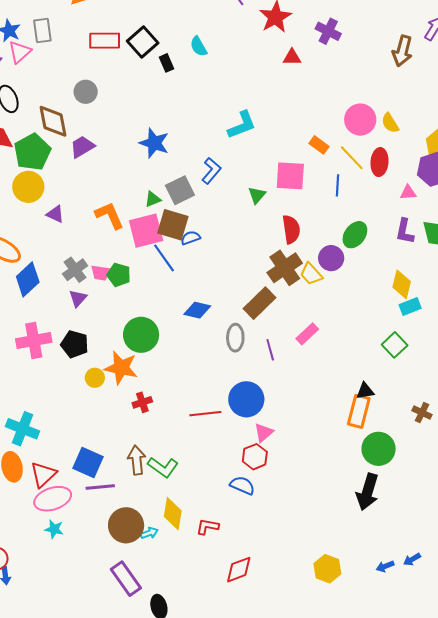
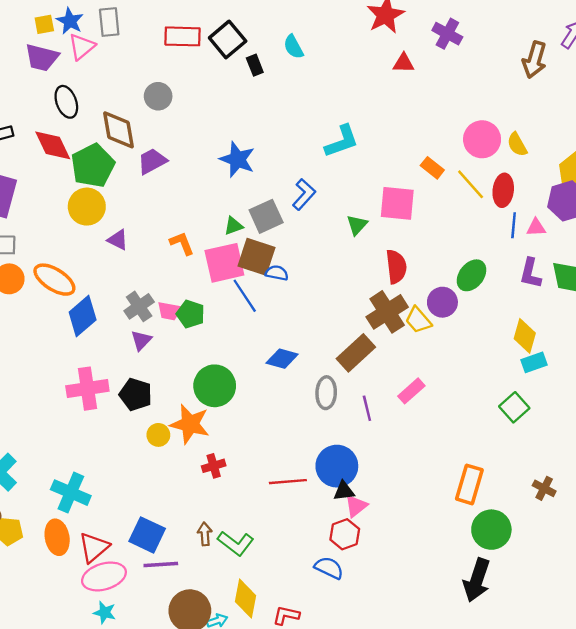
blue line: (338, 185) -> (514, 225), moved
orange L-shape: (110, 215) -> (182, 243), size x0.7
blue semicircle: (191, 238) -> (277, 273), turned 30
black triangle: (365, 391) -> (344, 491), moved
brown arrow: (137, 460) -> (205, 534), size x0.7

